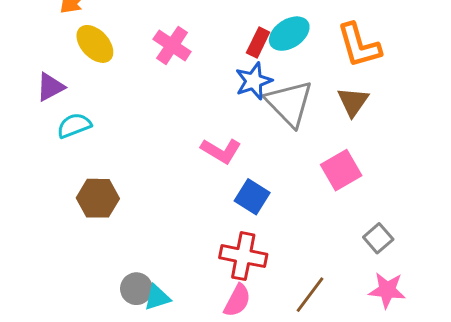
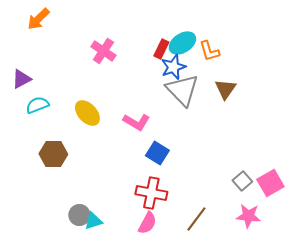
yellow ellipse: (95, 44) -> (87, 113), moved
orange L-shape: (359, 45) -> (209, 51), moved, size x0.7
blue star: (254, 81) -> (173, 67), moved
pink square: (341, 170) -> (270, 183), moved

